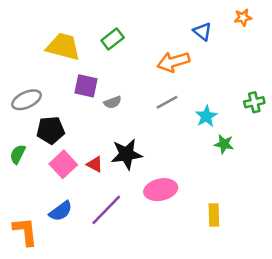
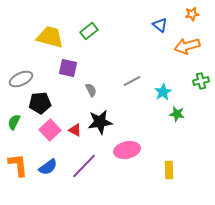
orange arrow: (173, 62) -> (187, 46), moved
gray semicircle: (113, 102) -> (91, 90), moved, turned -96
orange L-shape: (25, 231) -> (18, 165), moved

